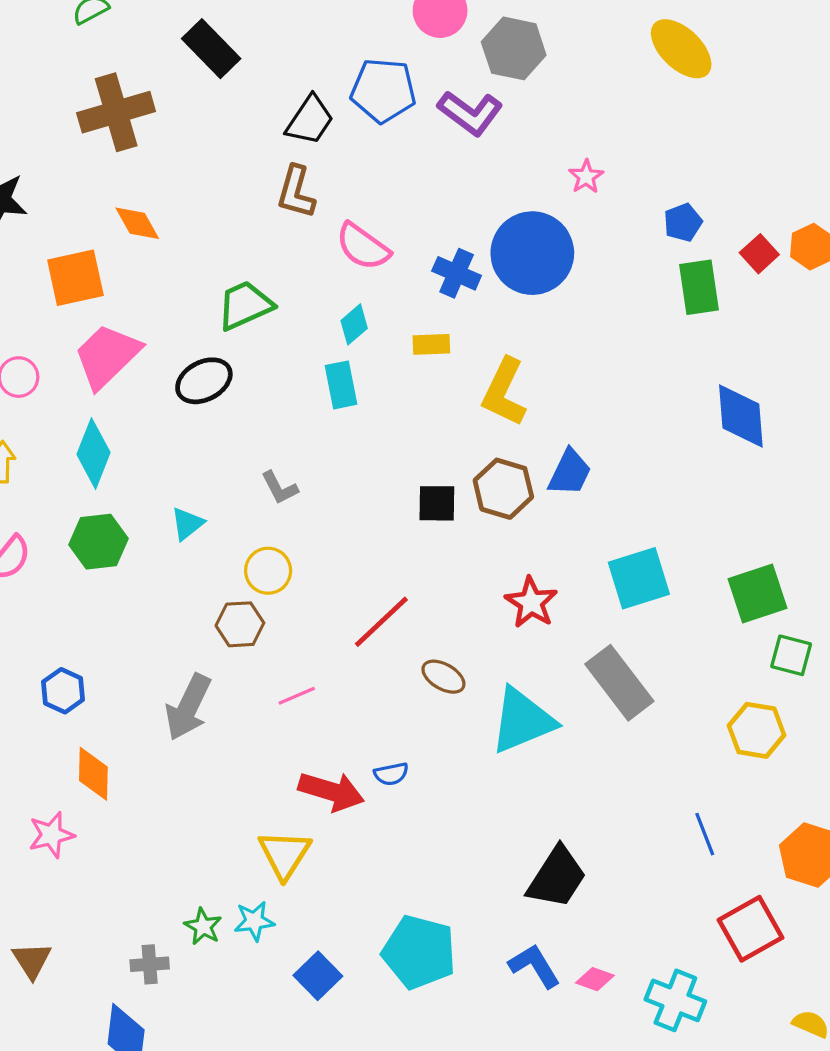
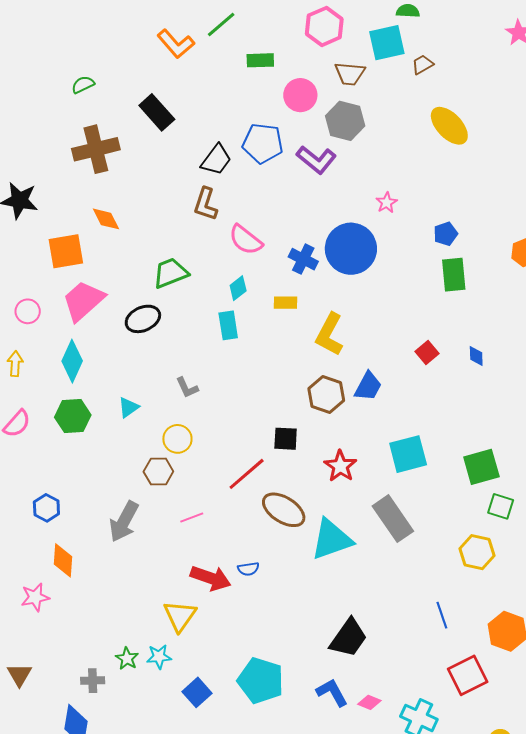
red square: (759, 254) -> (427, 352), moved
blue diamond: (741, 416) -> (476, 356), size x0.5
black square: (437, 503) -> (286, 439), moved
brown ellipse: (443, 677) -> (284, 510), size x1.6

